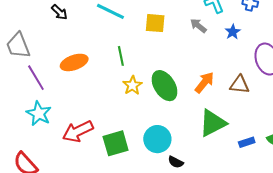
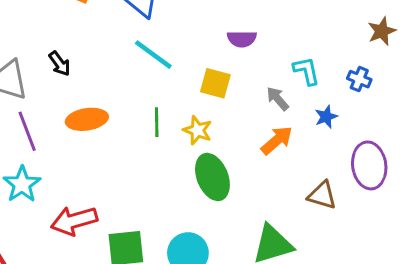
black arrow: (59, 12) -> (60, 64), moved
orange arrow: (204, 82) -> (277, 140), moved
yellow star: (132, 85) -> (197, 130), moved, turned -30

